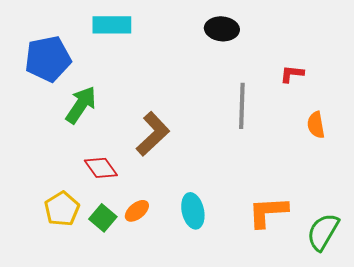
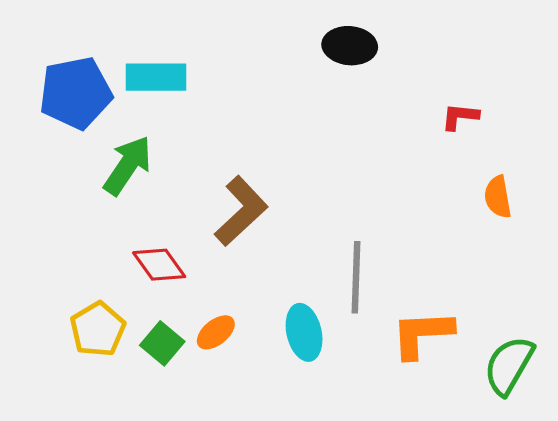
cyan rectangle: (112, 25) -> (156, 77), moved
gray line: (242, 106) -> (356, 277), moved

